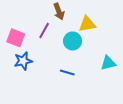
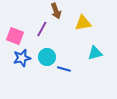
cyan circle: (73, 41) -> (47, 57), moved
cyan triangle: (108, 63) -> (95, 53), moved

